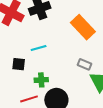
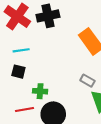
cyan line: (39, 48) -> (21, 50), moved

